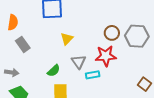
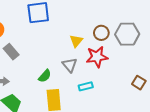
yellow triangle: (67, 39) -> (76, 41), moved
cyan rectangle: (93, 75) -> (86, 86), moved

